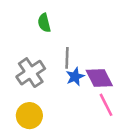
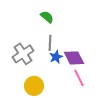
green semicircle: (44, 23) -> (47, 17), moved, turned 144
yellow circle: (29, 116) -> (34, 86), moved

